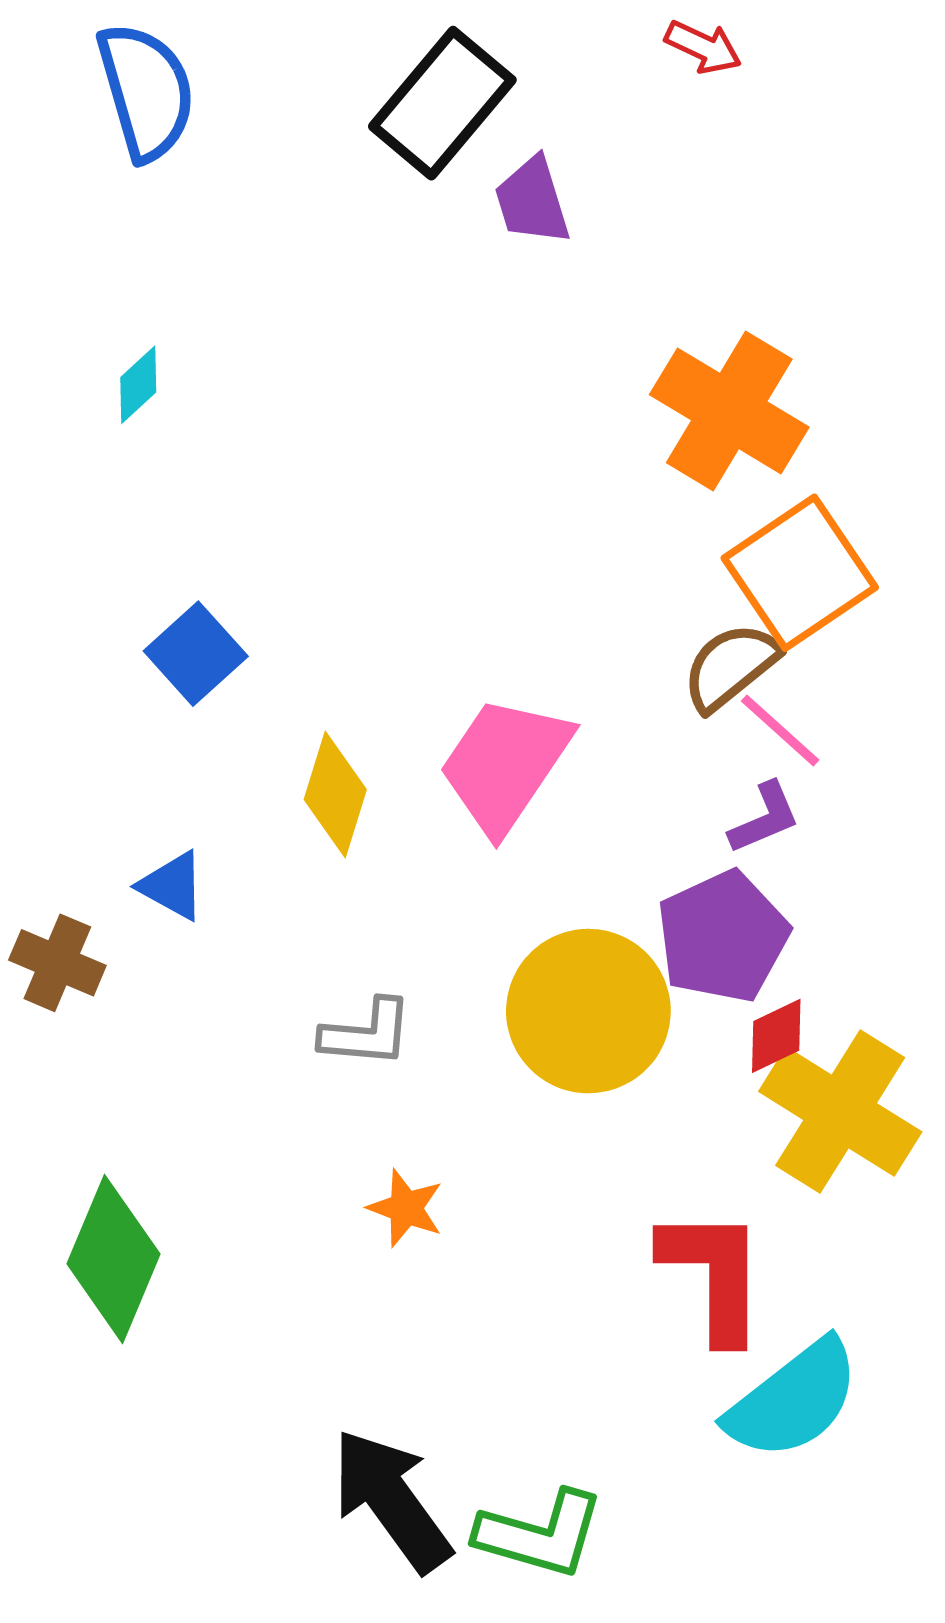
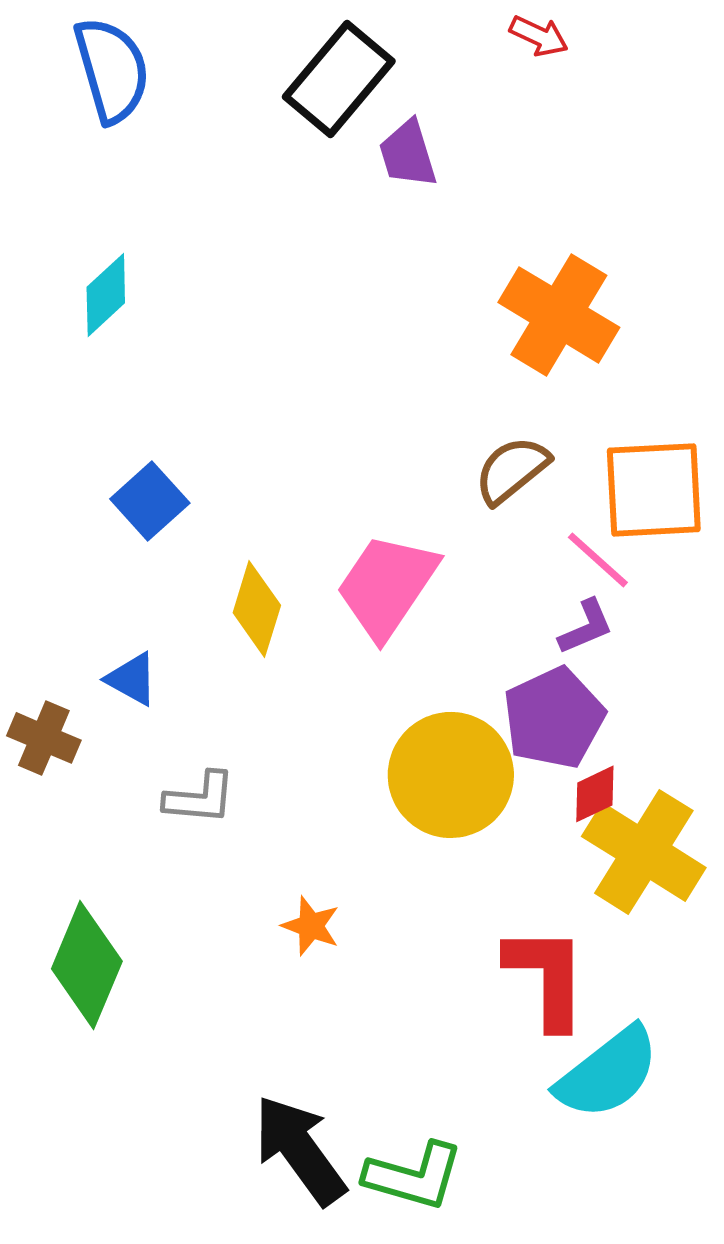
cyan diamond: (138, 385) -> (106, 295), size x1.4
orange square: (800, 573) -> (654, 490), moved, turned 31
brown semicircle: (731, 667) -> (512, 470), moved
gray L-shape: (367, 1033) -> (200, 798), moved

